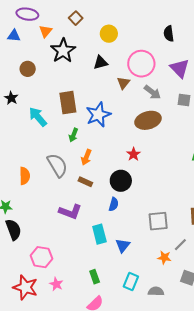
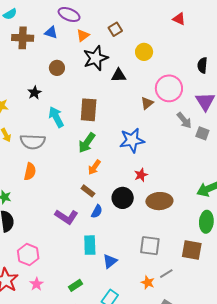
black triangle: (101, 62) -> (119, 75), moved
gray arrow: (152, 92) -> (184, 120), moved
blue star: (98, 115) -> (132, 140), moved
brown ellipse: (148, 120) -> (159, 201), moved
green arrow: (73, 135) -> (87, 143), size x1.5
gray semicircle: (57, 165) -> (33, 142), moved, turned 110
blue semicircle: (114, 204) -> (97, 211), moved
green rectangle: (95, 277) -> (75, 285), turned 64

